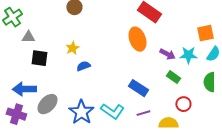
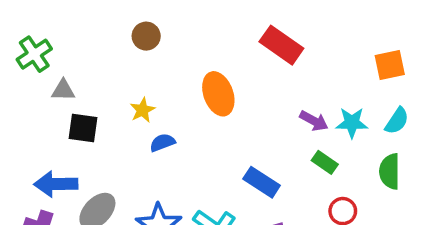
orange square: (205, 33) -> (390, 65), moved
orange ellipse: (137, 39) -> (218, 94), moved

